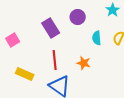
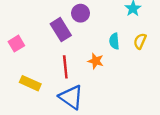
purple circle: (78, 17) -> (81, 13), moved
orange star: (84, 63) -> (96, 61), moved

